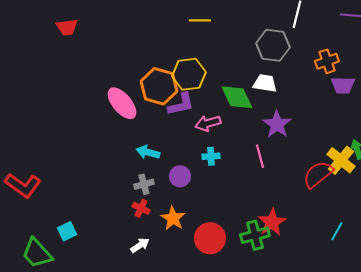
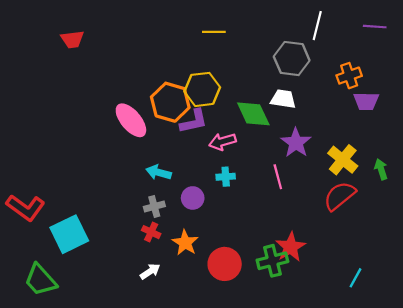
yellow cross: (341, 160) -> (343, 160), moved
cyan square: (67, 231) -> (69, 234), moved, size x1.8
cyan line: (337, 231) -> (356, 278), moved

